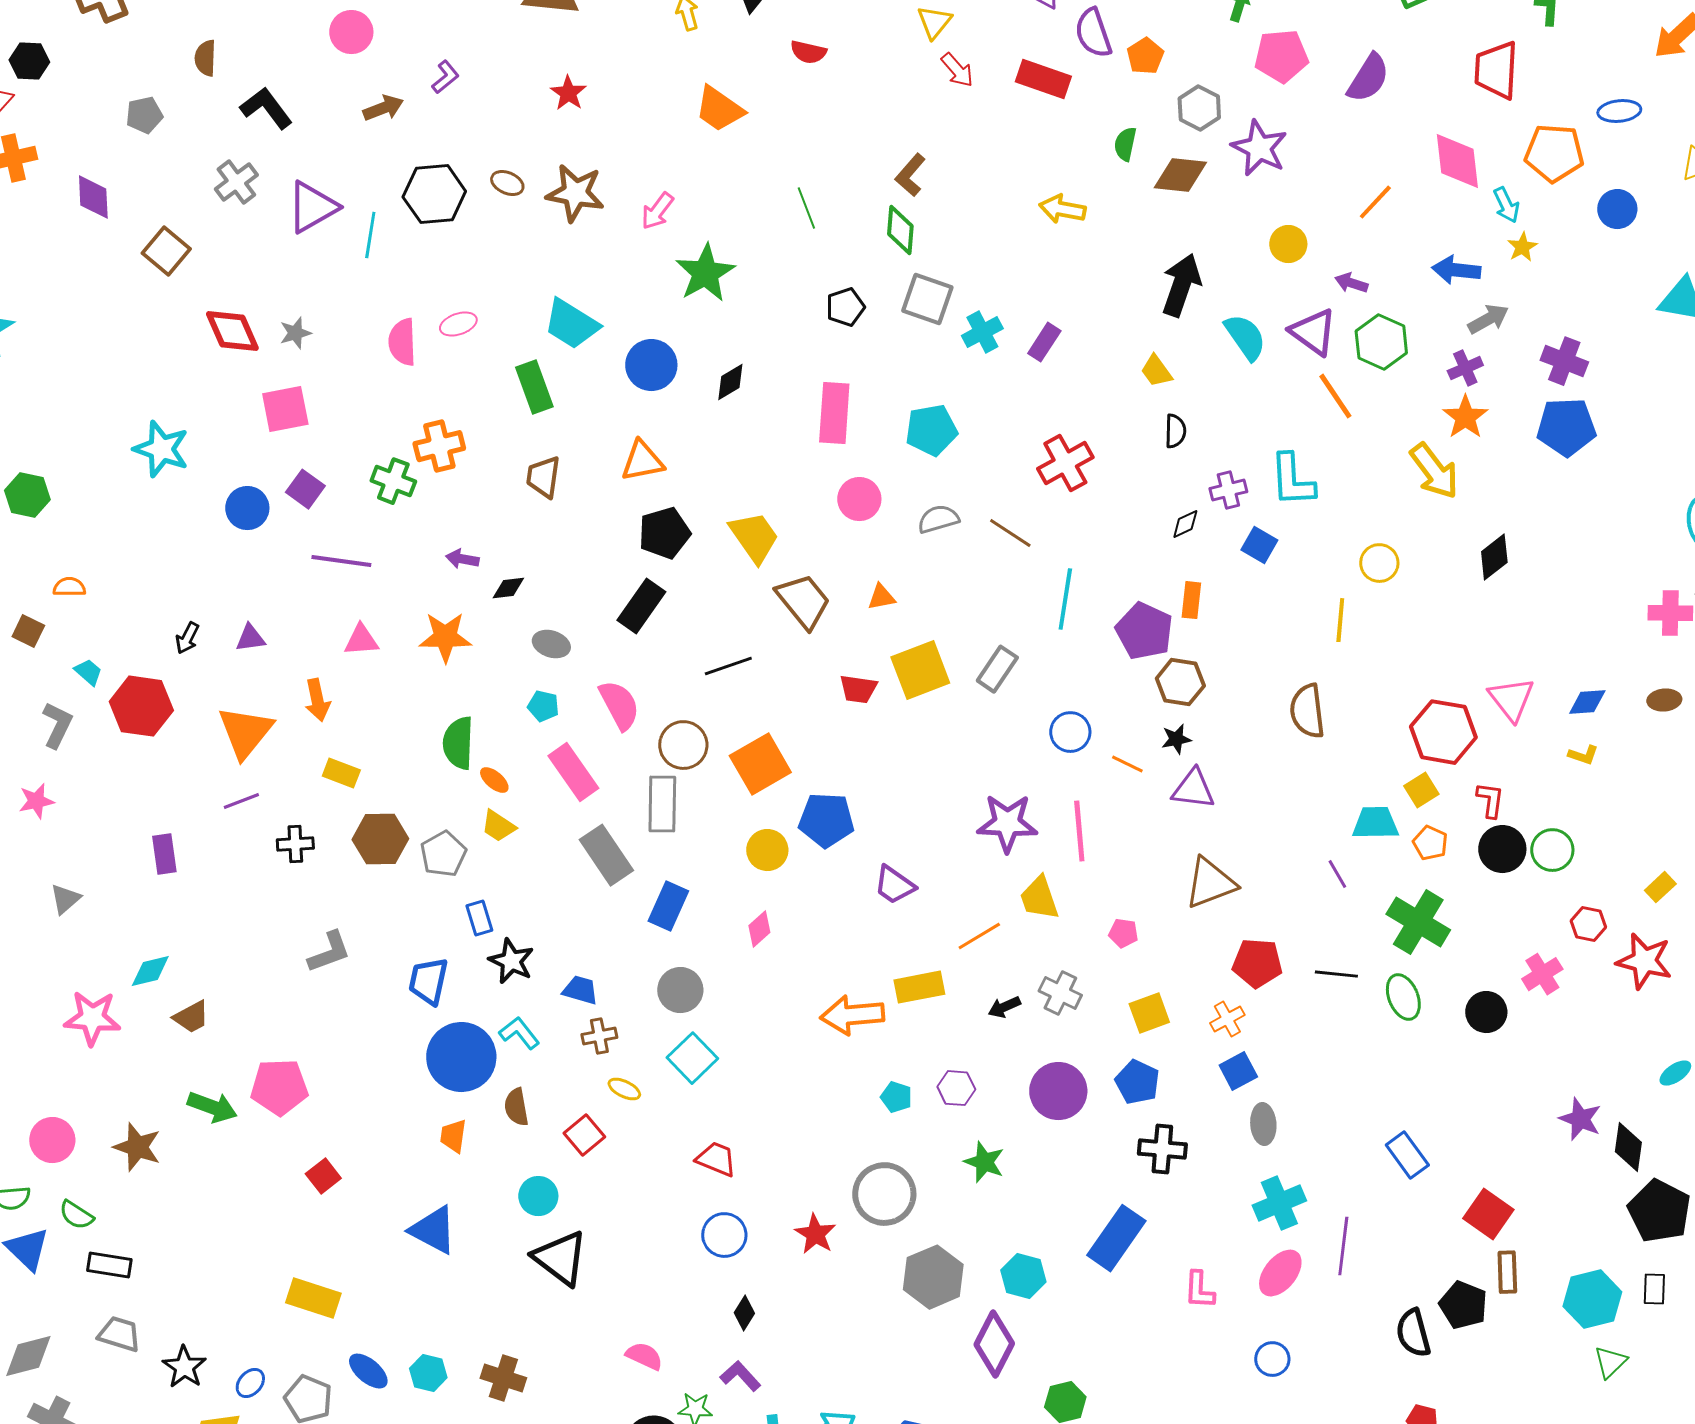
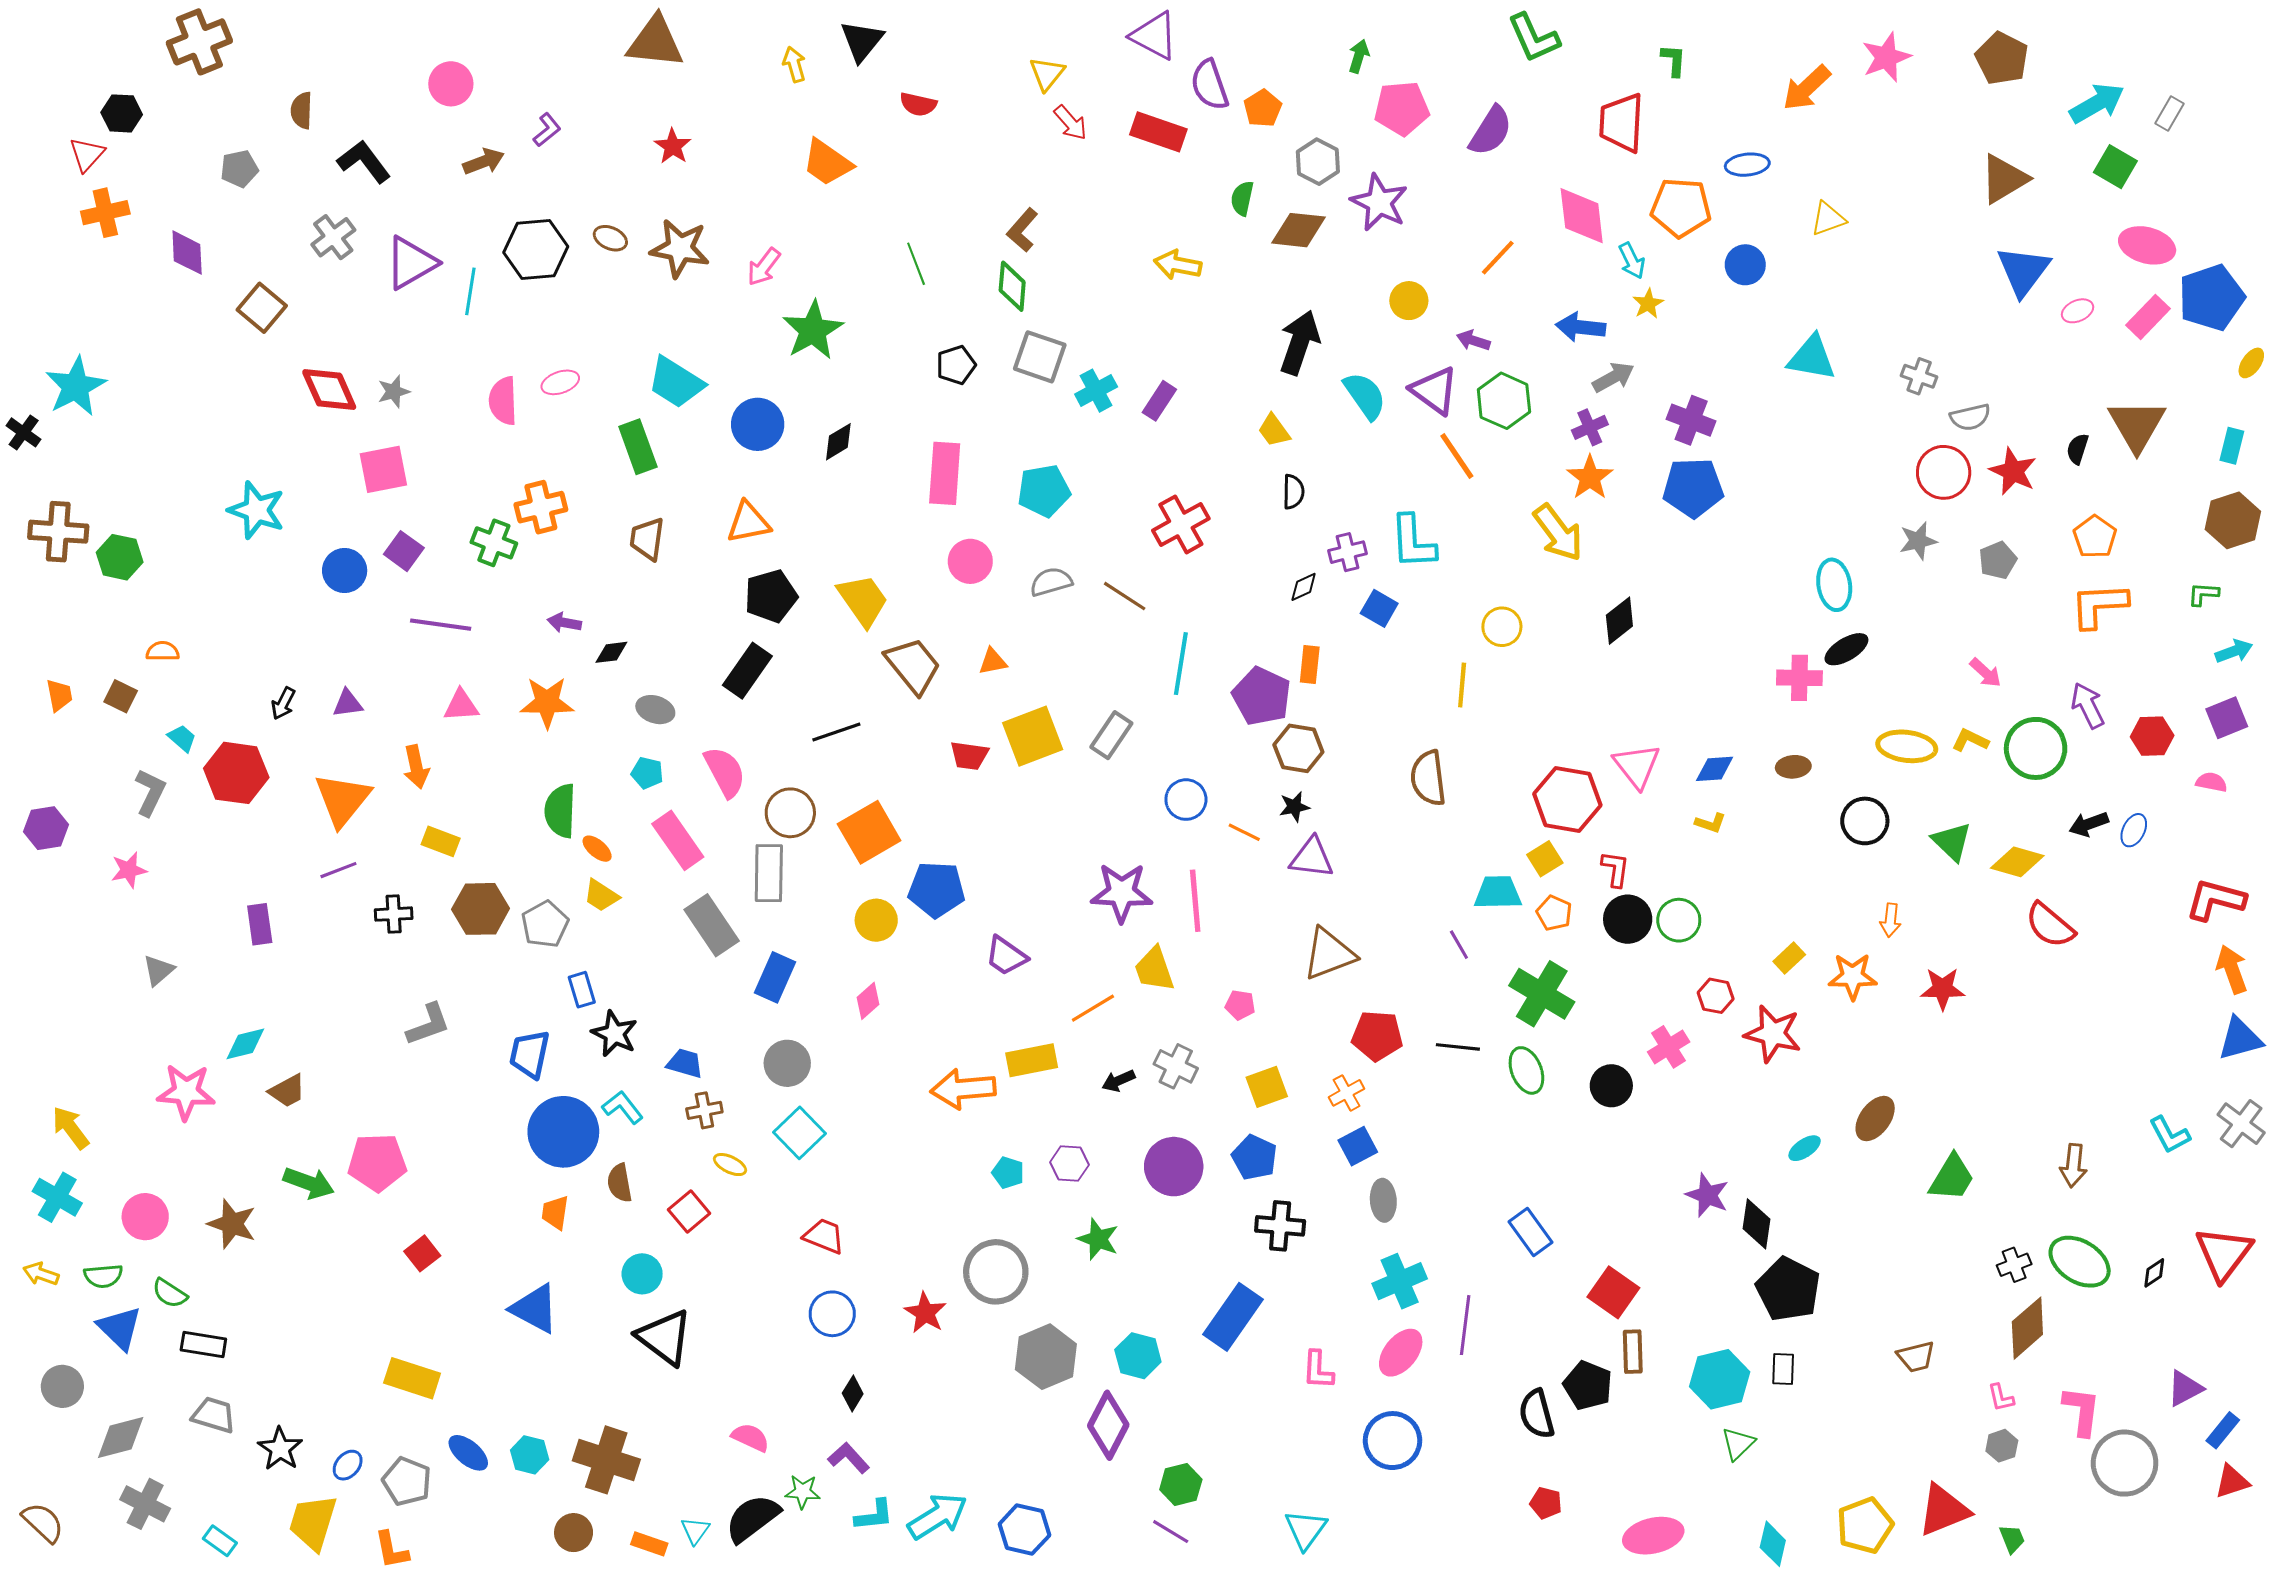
blue circle: (1272, 1359) -> (1393, 1441), size x1.6
brown cross: (503, 1378) -> (606, 1460), size x1.4

